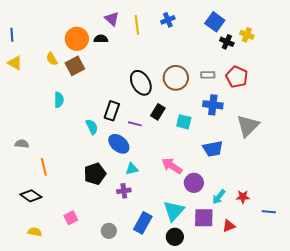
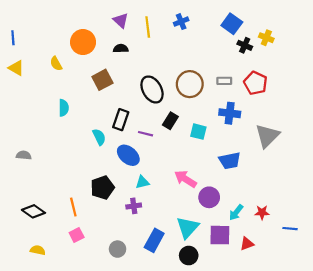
black semicircle: (101, 39) -> (121, 49), moved
brown square: (75, 66) -> (102, 80), moved
orange line: (44, 167) -> (73, 207), moved

